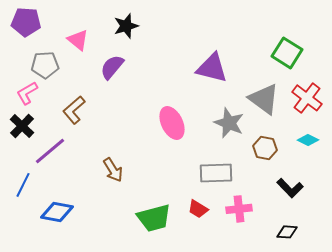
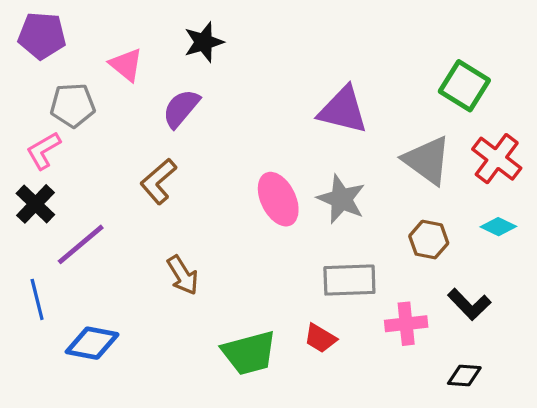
brown L-shape: (74, 110) -> (158, 181), moved
gray star: (229, 123) -> (341, 199), moved
blue line: (23, 185) -> (37, 299), turned -40
pink cross: (239, 209) -> (406, 324), moved

